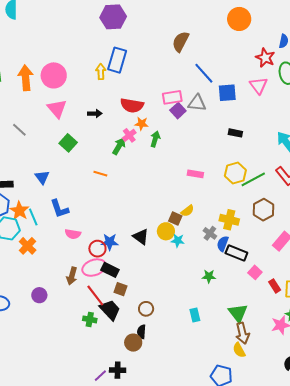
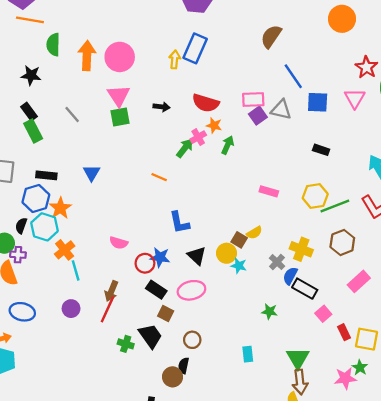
green square: (68, 143) -> (120, 117), moved, turned 30
blue L-shape: (59, 209) -> (179, 223), moved
cyan line: (33, 217) -> (76, 270), moved
pink ellipse: (94, 268) -> (191, 290), moved
red line: (95, 296) -> (107, 309), moved, turned 55

